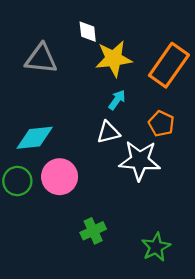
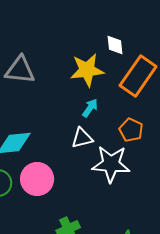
white diamond: (88, 32) -> (115, 45), moved

